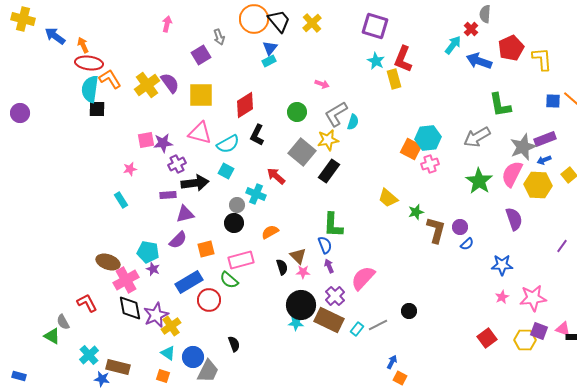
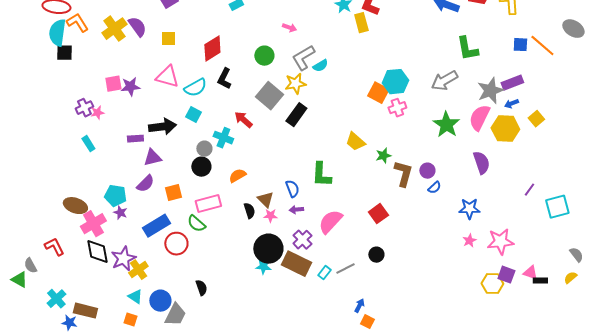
yellow square: (201, 95) -> (168, 39), size x0.6
cyan semicircle: (353, 122) -> (320, 66), turned 42
purple cross: (177, 164) -> (84, 108), moved
green L-shape: (333, 225) -> (321, 175), moved
purple arrow: (329, 266) -> (296, 210), turned -72
red square: (487, 338) -> (378, 214), moved

